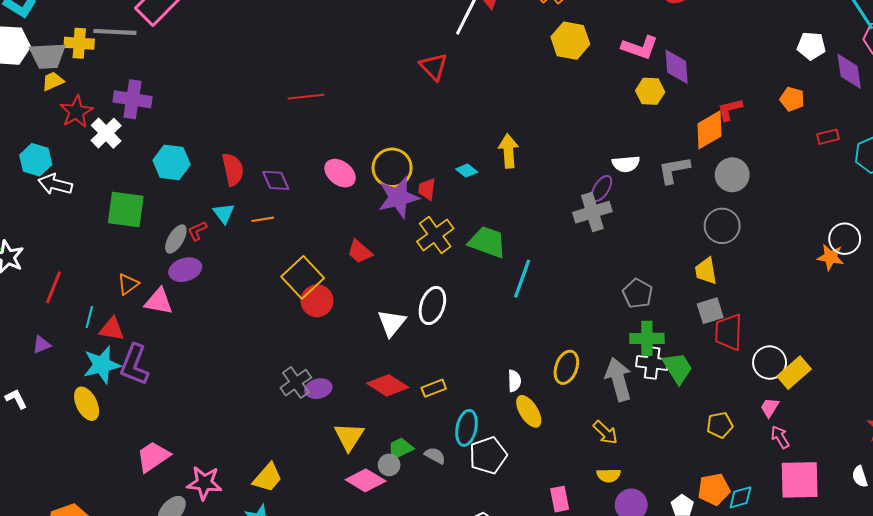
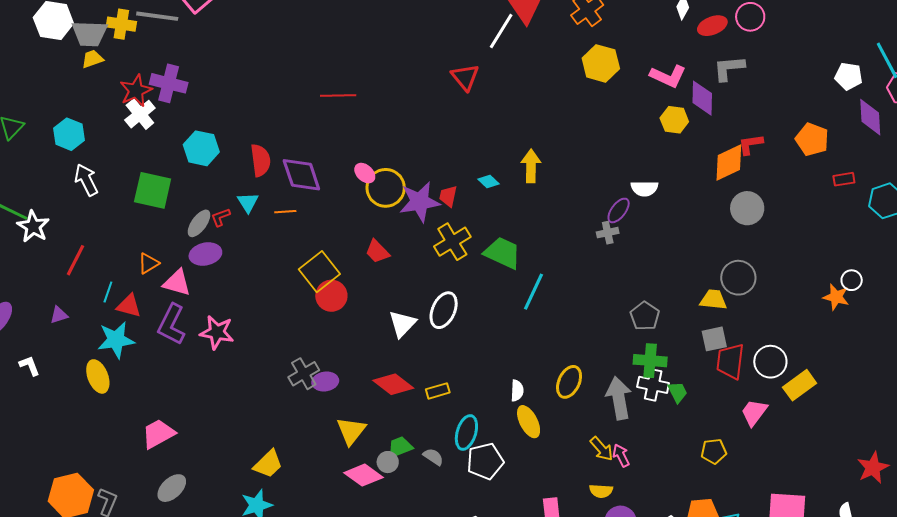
white pentagon: (811, 46) -> (849, 76), moved
orange pentagon: (792, 99) -> (812, 139), size x1.4
red star: (76, 112) -> (136, 91), moved
yellow circle: (392, 168) -> (386, 188), moved
gray L-shape: (674, 170) -> (729, 68), moved
pink ellipse: (340, 173) -> (365, 173), size x0.7
purple diamond: (276, 180) -> (301, 175), size x1.5
white arrow: (55, 184) -> (86, 180), moved, turned 44
gray cross: (592, 212) -> (608, 233), size x0.6
gray circle: (722, 226) -> (738, 278), moved
white circle: (845, 239) -> (852, 280), size x0.7
yellow trapezoid: (706, 271) -> (713, 300), turned 100
white circle: (770, 363) -> (770, 362), moved
purple L-shape: (134, 365) -> (171, 324), moved
green trapezoid: (678, 368) -> (678, 392), size x0.7
yellow rectangle: (794, 373) -> (800, 385), moved
pink trapezoid: (770, 407) -> (754, 412), moved, size x1.4
pink arrow: (780, 437) -> (621, 456), moved
pink star: (204, 483) -> (217, 332), moved

